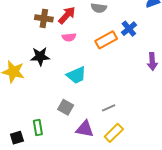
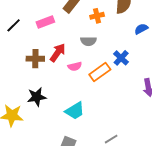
pink semicircle: (69, 37) -> (75, 66), moved

